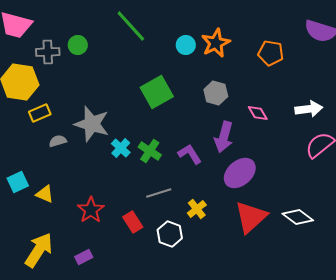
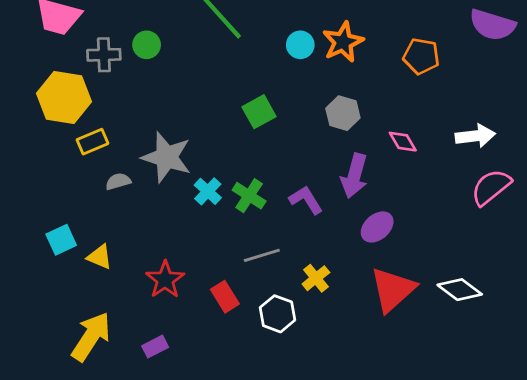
green square: (157, 92) -> (259, 112), size x0.7
purple ellipse: (240, 173) -> (377, 227), size x0.7

